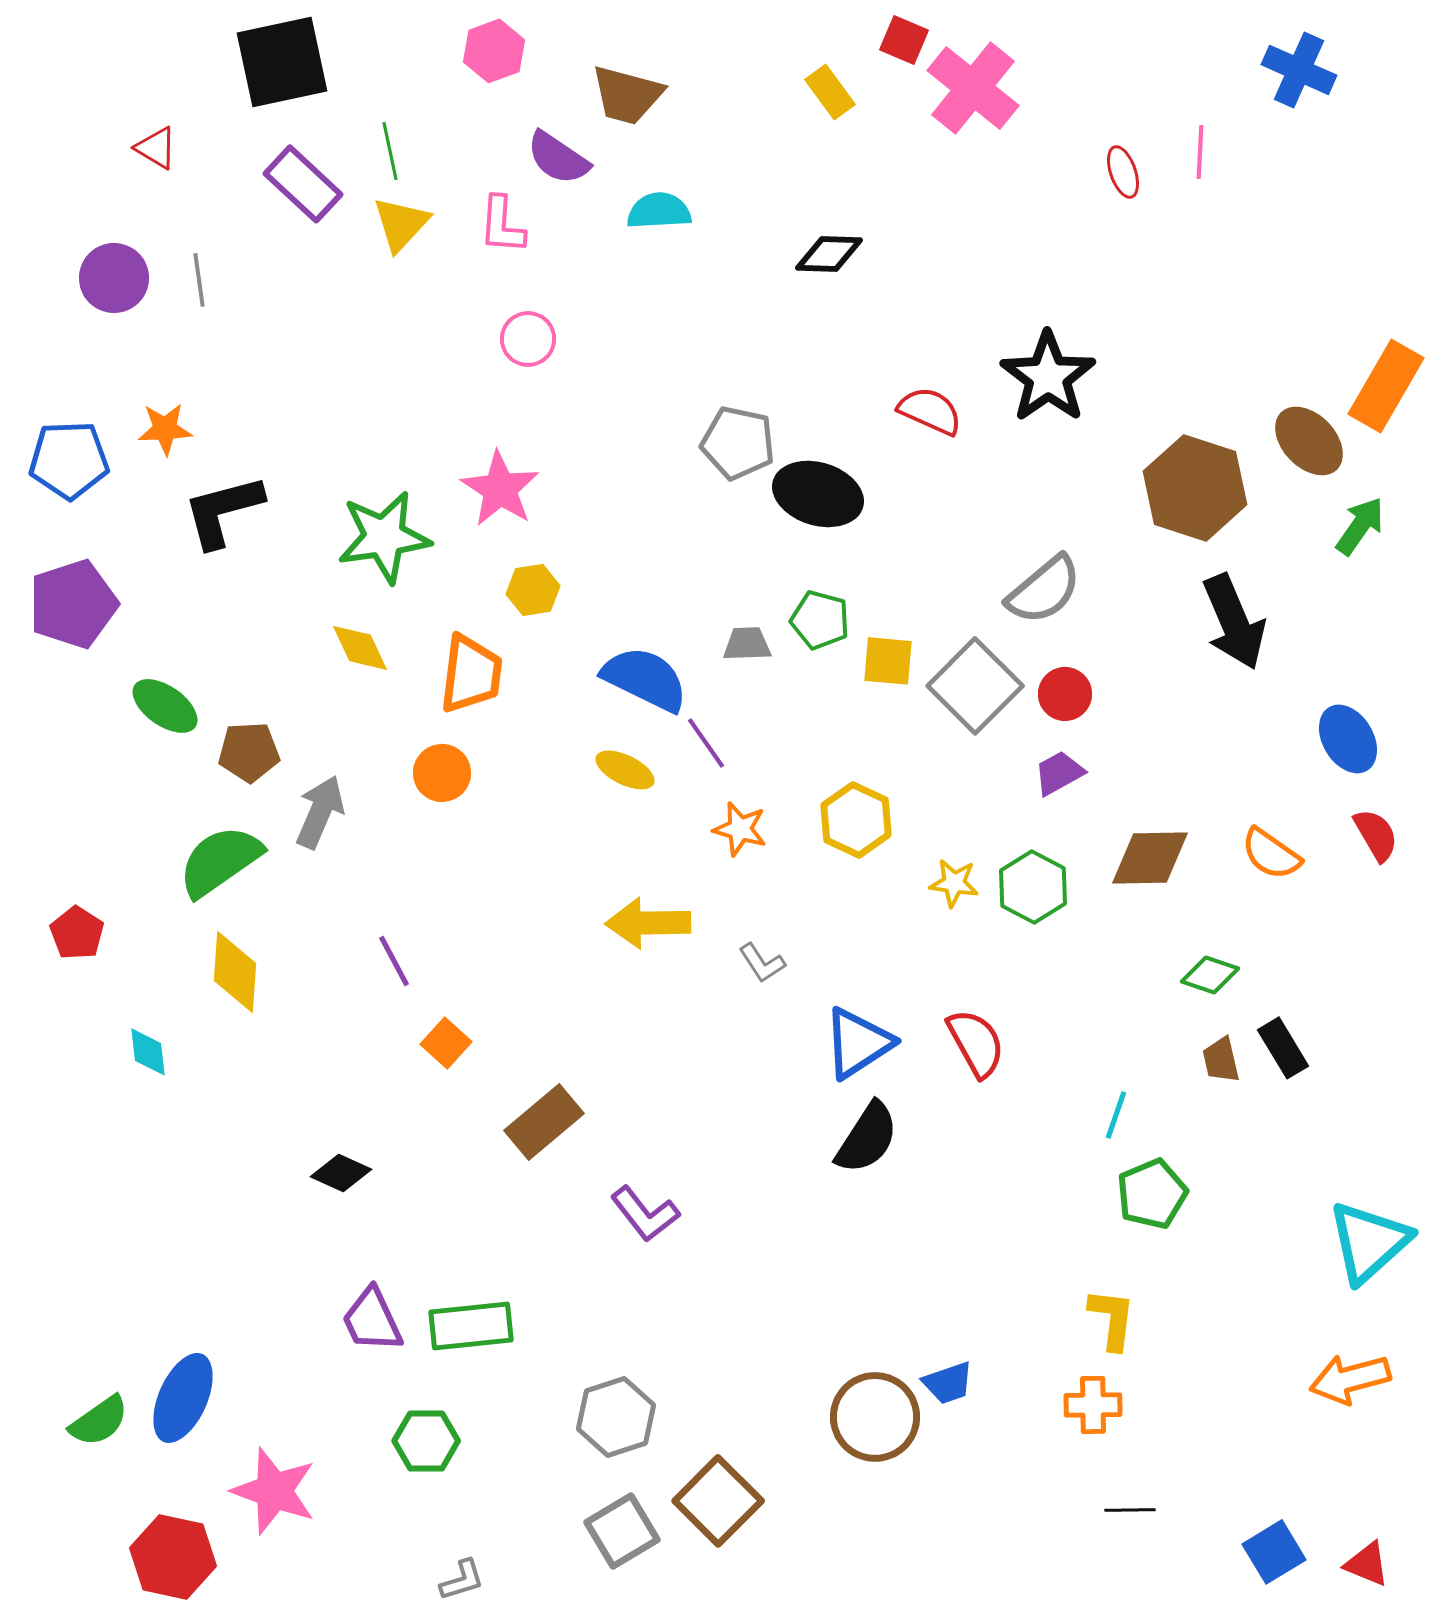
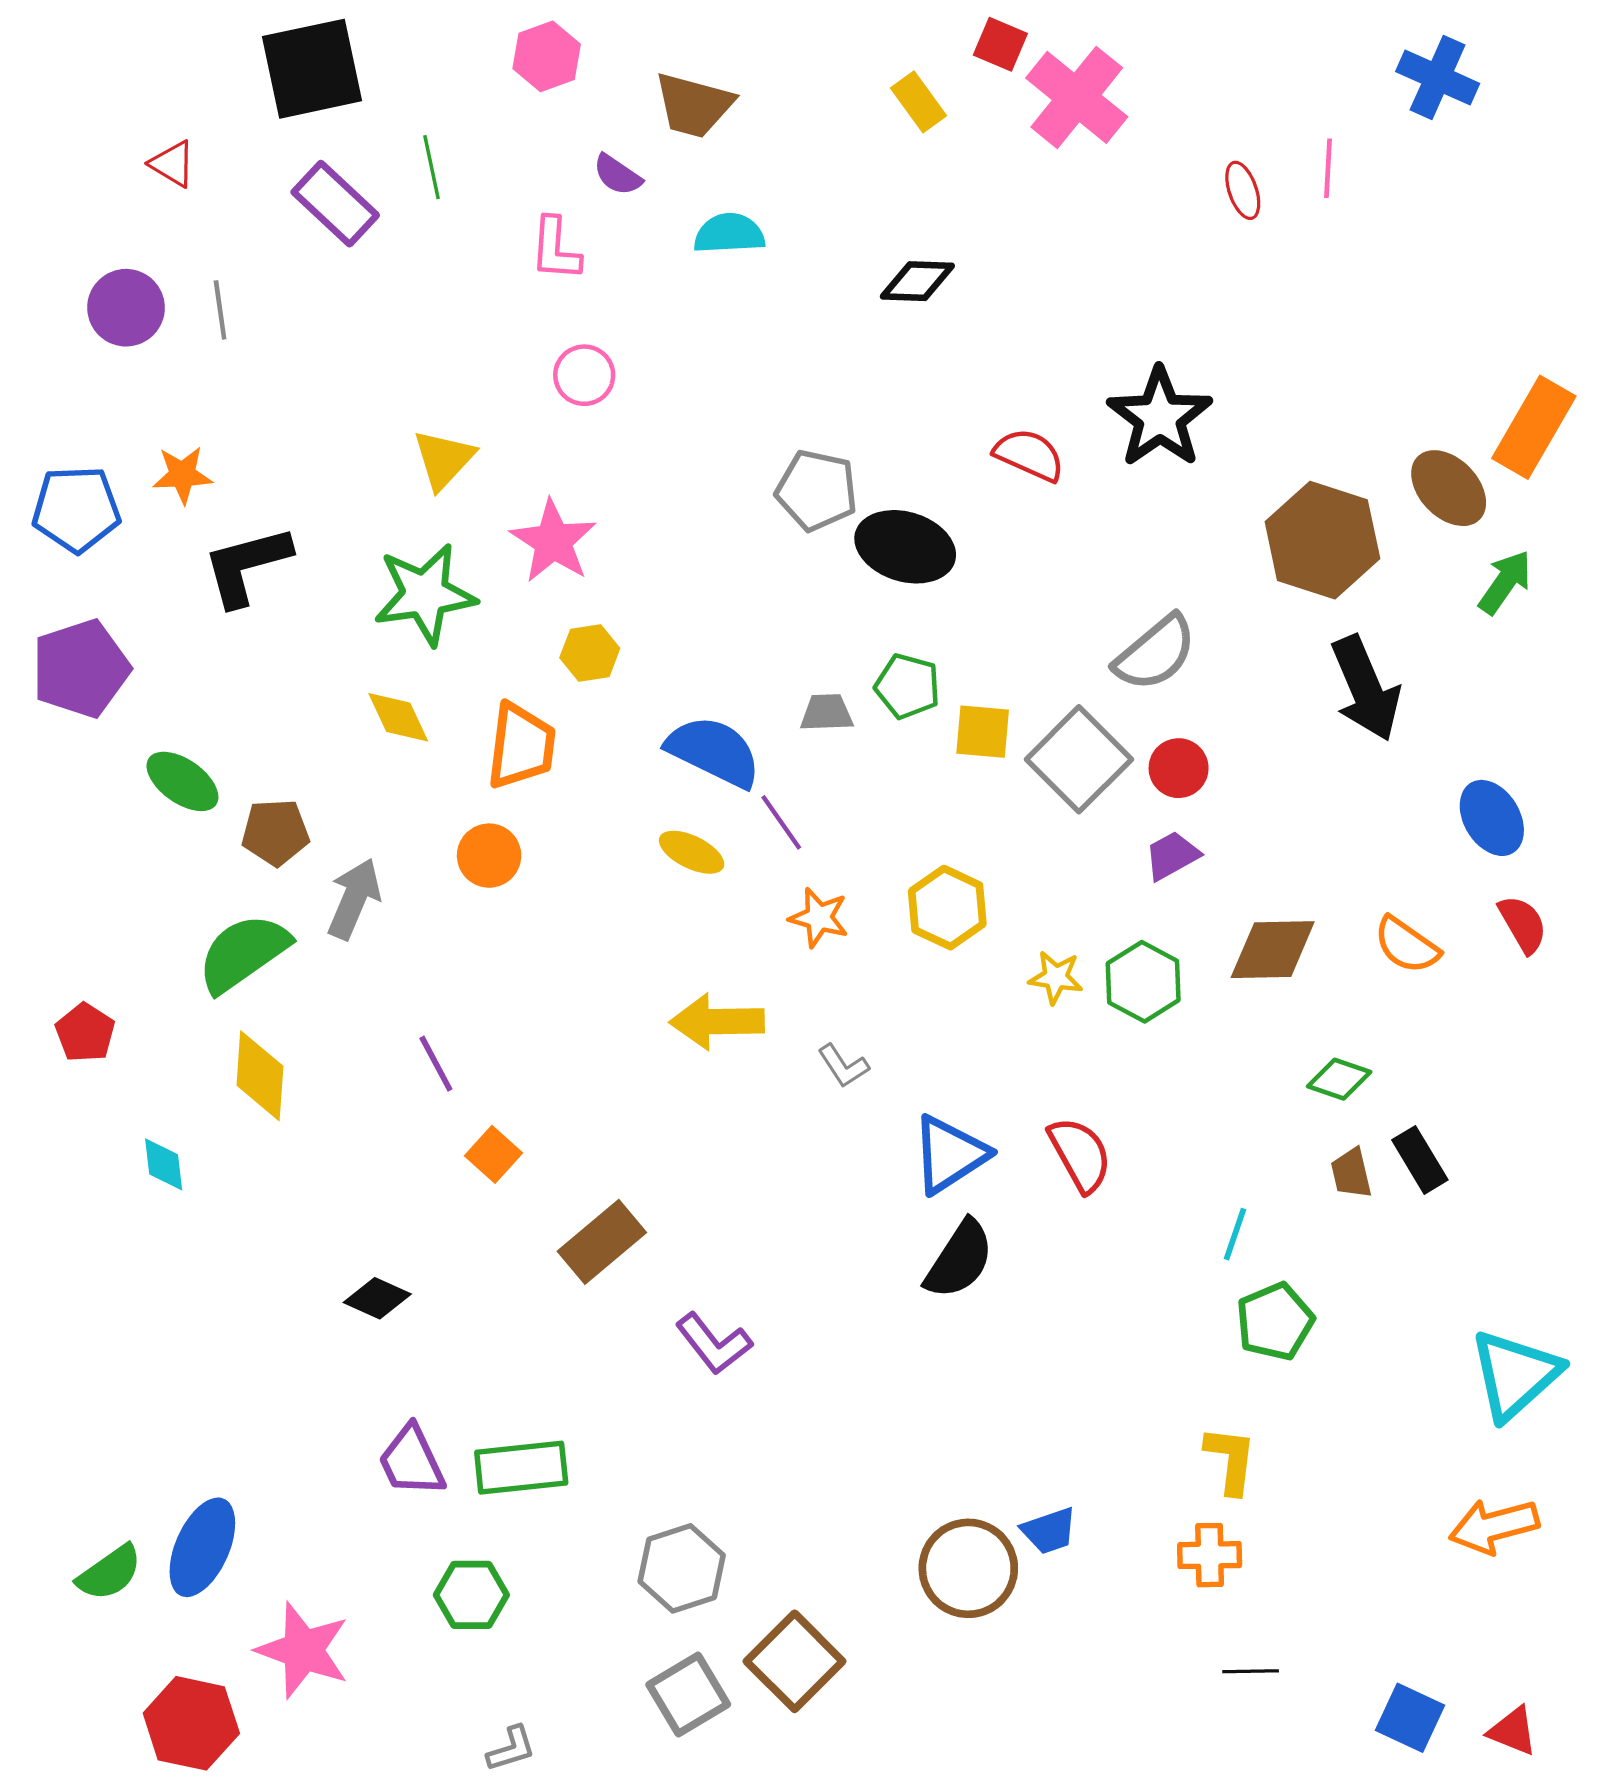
purple semicircle: (558, 158) -> (617, 175), size x0.7
yellow triangle: (401, 224) -> (444, 459), moved
blue square: (1274, 1552) -> (1410, 1718), turned -34

